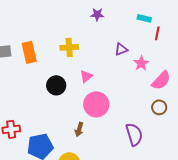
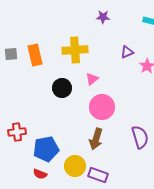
yellow cross: (69, 47) -> (75, 50), size x1.4
brown arrow: (79, 129) -> (96, 139), moved, size x1.5

